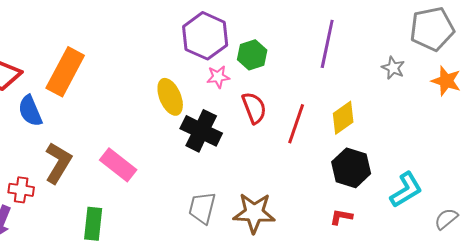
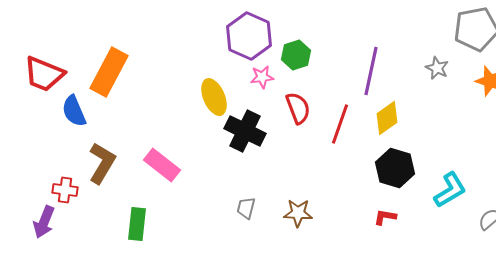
purple line: (327, 44) -> (371, 71), moved
gray trapezoid: (202, 208) -> (246, 208), size x0.7
brown star: (254, 213) -> (298, 213), size x0.7

